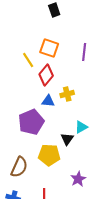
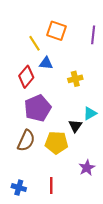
red diamond: (46, 75) -> (26, 77), moved
blue triangle: (48, 101) -> (46, 63), moved
brown semicircle: (19, 167) -> (26, 141), moved

